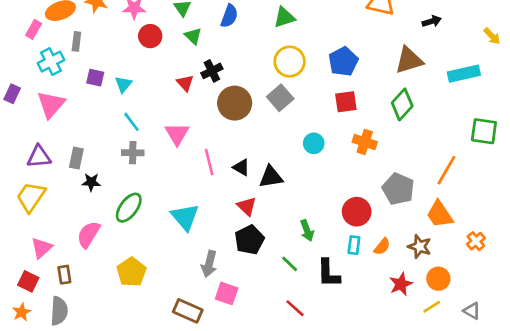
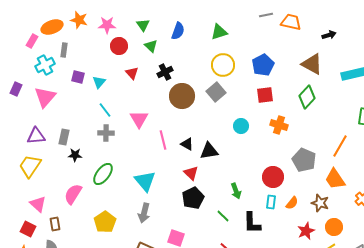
brown triangle: (409, 60) -> (312, 64), turned 45
red triangle: (185, 83) -> (132, 73), moved
pink triangle: (42, 248) -> (38, 204), turned -36
gray arrow: (209, 264) -> (144, 213), moved

